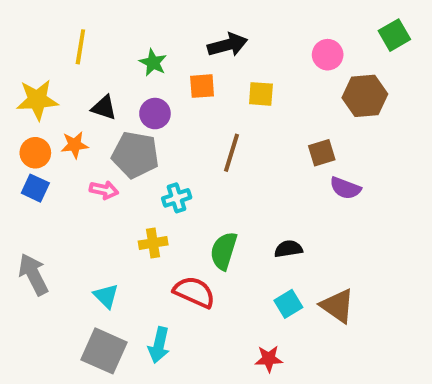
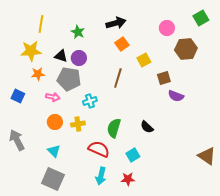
orange square: (202, 86) -> (122, 44), moved, turned -32
yellow square: (261, 94) -> (144, 60), moved, turned -32
yellow star: (37, 100) -> (31, 51), moved
black triangle: (104, 108) -> (61, 56), moved
orange circle: (35, 153) -> (55, 122), moved
black semicircle: (288, 249) -> (147, 127), turned -128
cyan square: (288, 304) -> (133, 155), moved
brown triangle: (337, 306) -> (207, 156), moved
cyan arrow: (159, 345) -> (101, 176), moved
red star: (269, 359) -> (128, 179), moved

